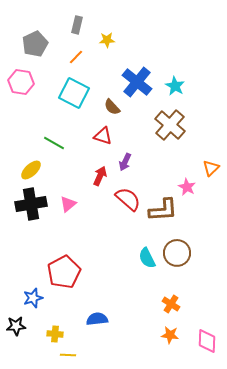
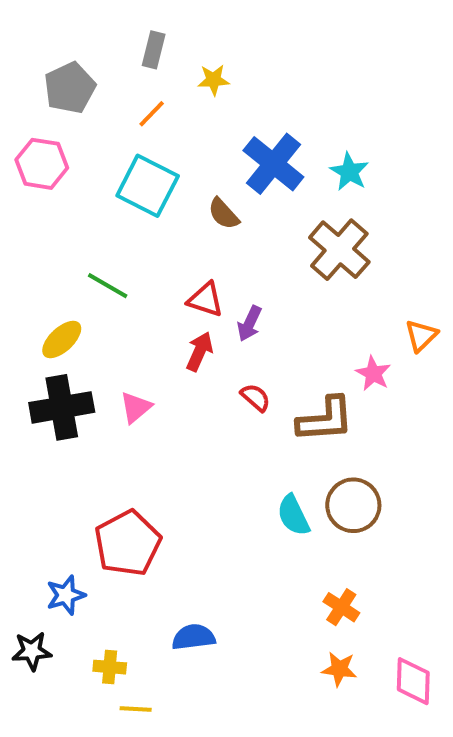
red triangle: (103, 136) -> (206, 300), moved
red semicircle: (128, 199) -> (255, 397), size x0.6

